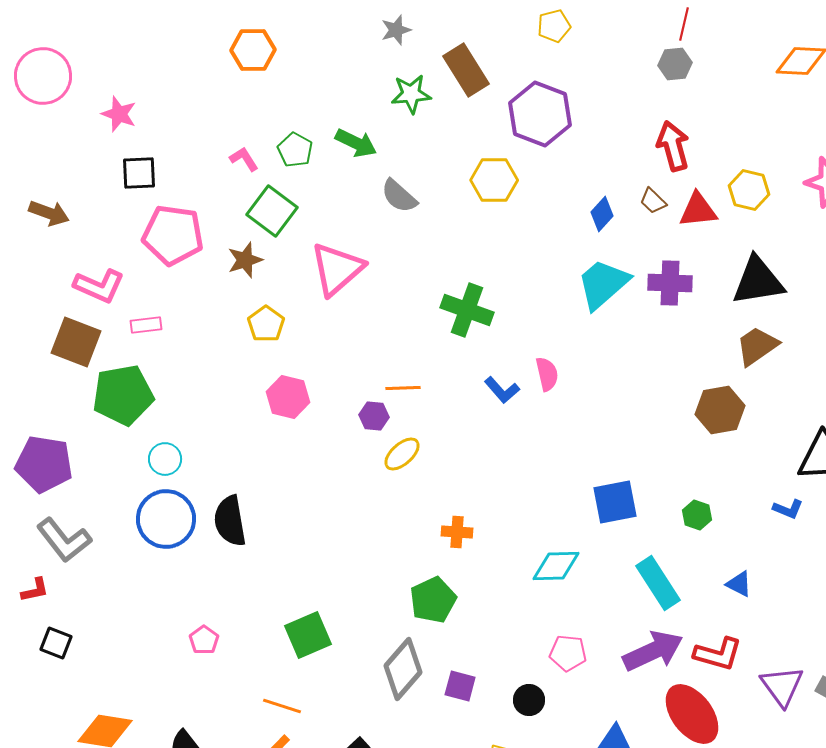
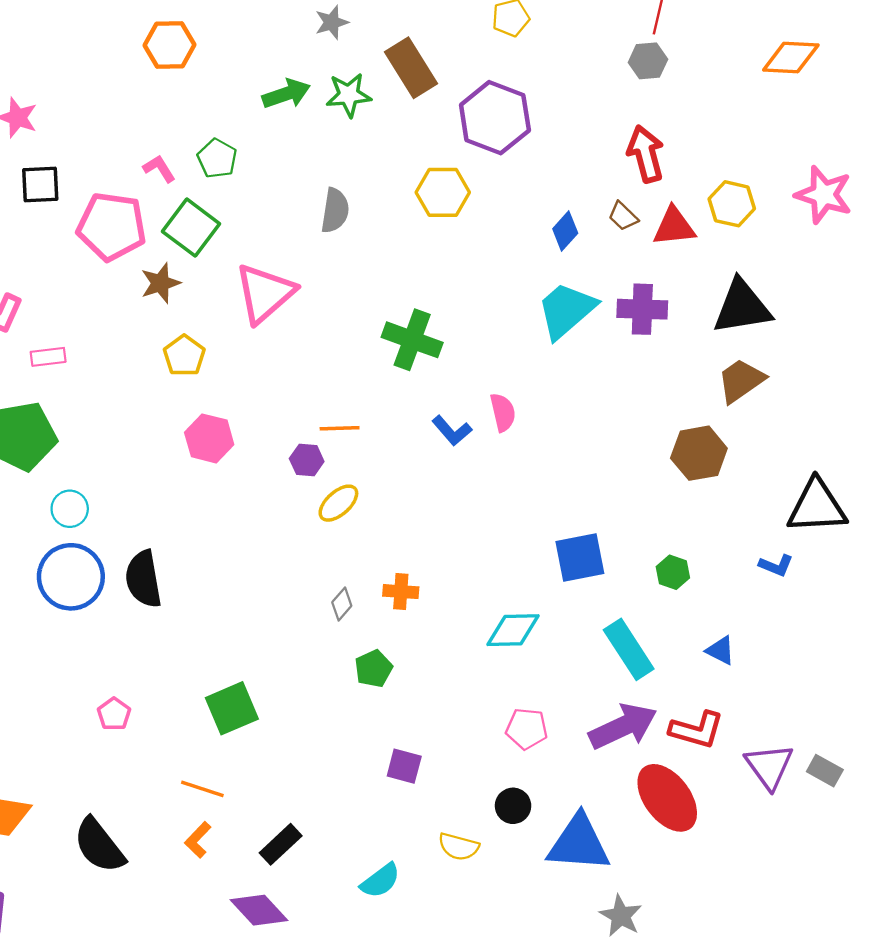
green arrow: (356, 143) -> (286, 94), moved, turned -45
gray semicircle: (399, 196) -> (335, 211), turned -123
pink pentagon: (173, 235) -> (112, 226), moved
green pentagon: (433, 600) -> (374, 669), size x0.7
gray diamond: (403, 669) -> (342, 604), moved, size x0.5
black circle: (529, 700) -> (513, 806), moved

